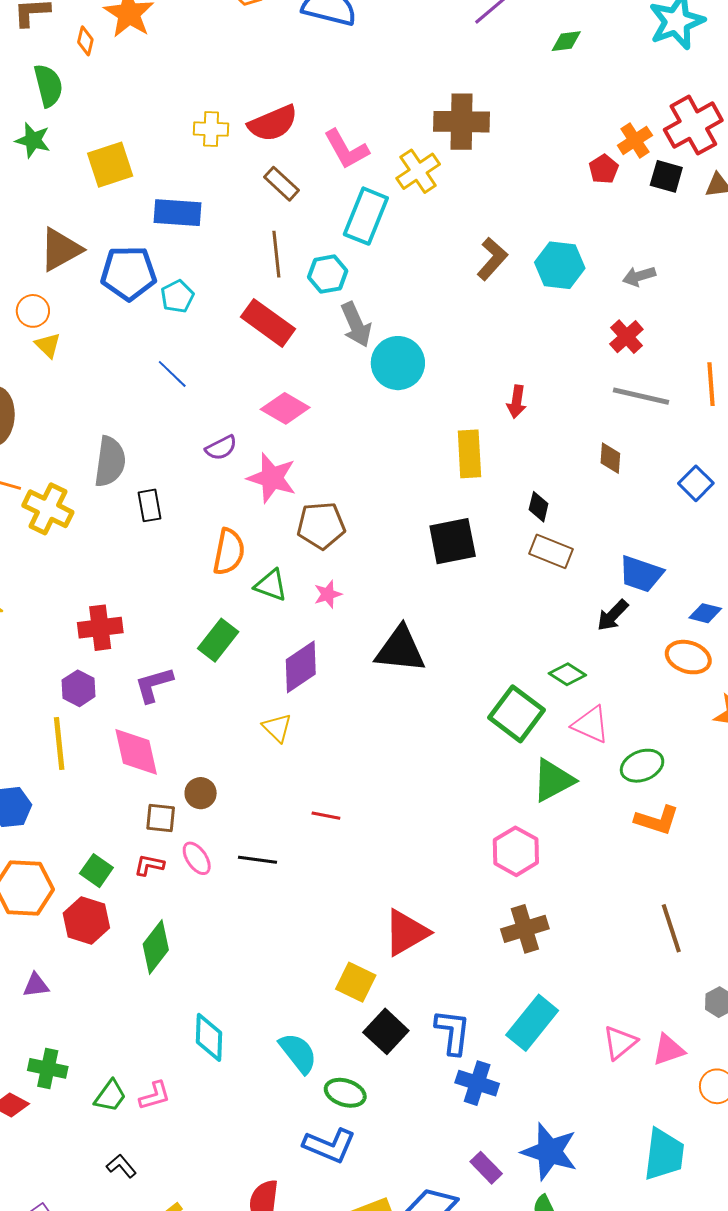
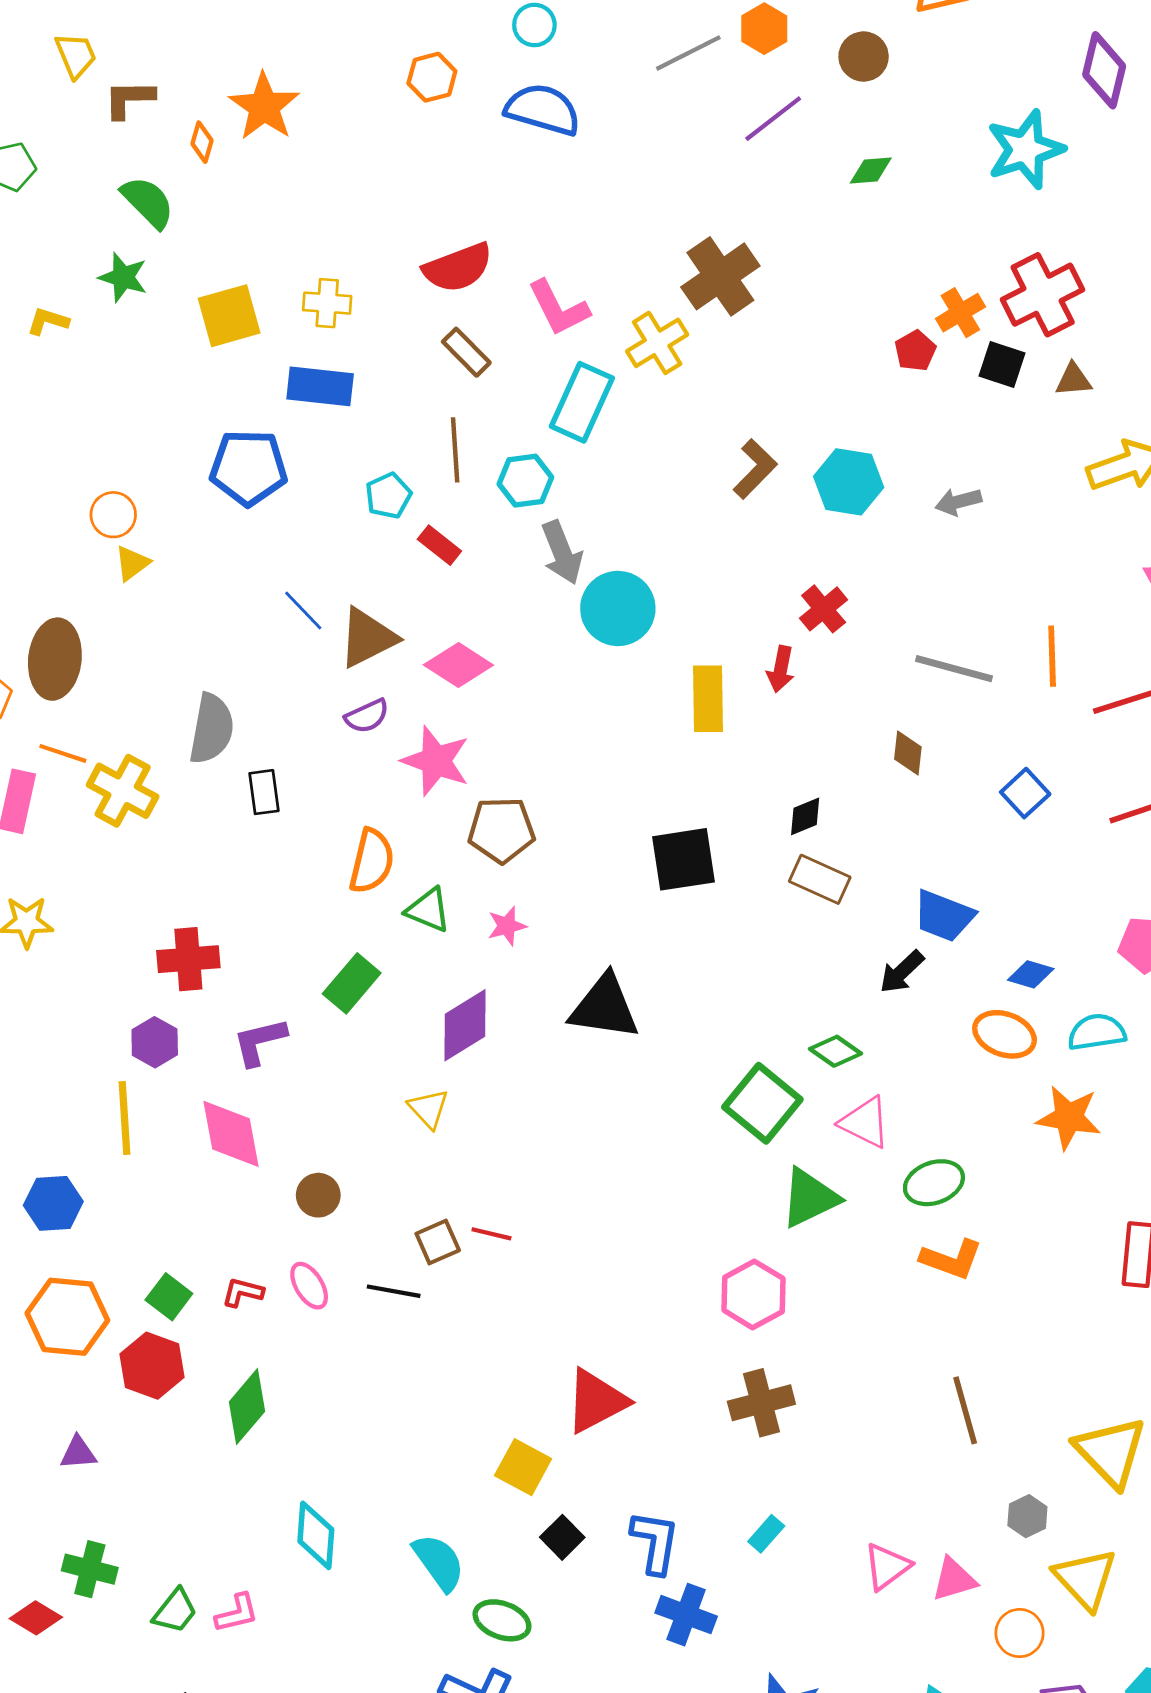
green semicircle: (48, 86) -> (148, 202), turned -33
brown cross: (462, 122) -> (720, 276), turned -38
yellow cross: (211, 129) -> (327, 303), moved
brown triangle: (61, 249) -> (368, 638), moved
cyan pentagon: (177, 296) -> (388, 496), moved
red rectangle: (268, 323) -> (439, 545), size x0.6
red cross: (626, 337) -> (824, 609), moved
yellow triangle: (48, 345) -> (132, 563), turned 36
yellow rectangle: (469, 454) -> (708, 699), moved
black diamond: (539, 507) -> (805, 816), turned 52
brown square: (161, 818) -> (438, 1242), moved, turned -32
cyan rectangle: (532, 1023) -> (766, 1534), size x0.5
black square: (386, 1031) -> (562, 1537), size x0.7

